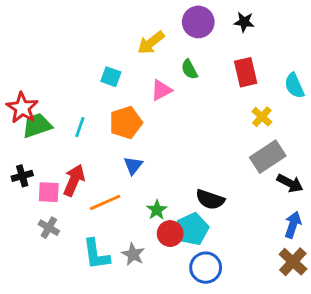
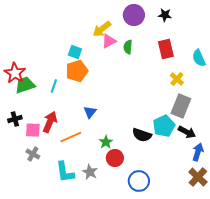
green semicircle: (189, 69) -> (128, 47), turned 32
pink triangle: (161, 90) -> (109, 41), moved
orange pentagon: (126, 123) -> (77, 71), moved
gray rectangle: (268, 157) -> (181, 106), turned -35
black arrow: (290, 183) -> (187, 132), moved
cyan pentagon: (192, 229) -> (164, 126), moved

